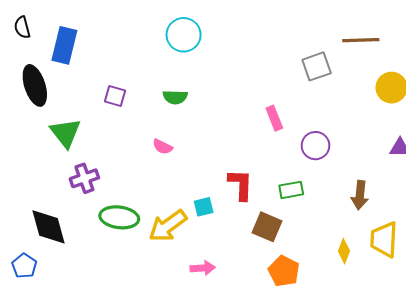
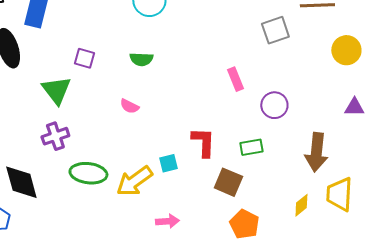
green triangle: (65, 133) -> (56, 90), moved
brown arrow: (360, 195) -> (316, 152), size x1.4
yellow diamond: (344, 251) -> (301, 205), turned 30

